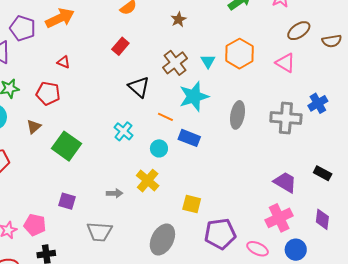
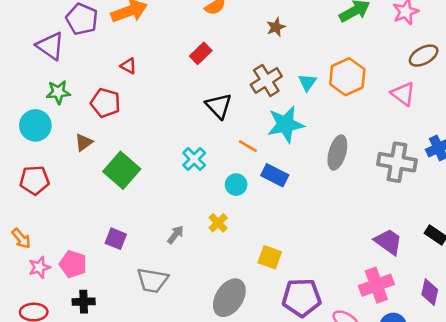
yellow cross: (148, 181) -> (218, 223), size x0.7
gray arrow: (115, 193) -> (176, 235), turned -56

